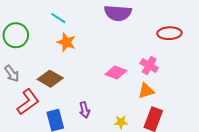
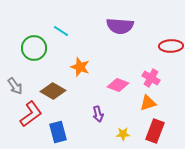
green circle: (16, 35) -> (34, 48), moved
orange star: (66, 42) -> (80, 67), moved
purple arrow: (85, 110) -> (98, 114), moved

